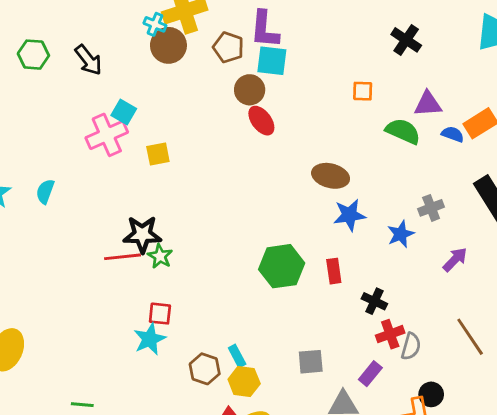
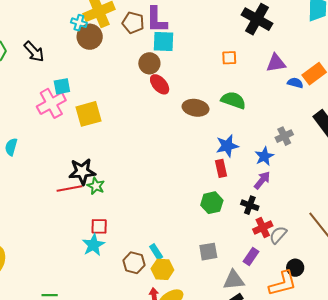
black cross: (406, 40) -> (257, 19), size x1.4
brown pentagon: (228, 47) -> (133, 23), moved
cyan square: (124, 112) -> (62, 86), turned -36
green semicircle: (403, 131) -> (233, 100), moved
yellow square: (158, 154) -> (89, 114), size x1.5
brown ellipse: (331, 176) -> (196, 108), moved
purple arrow: (455, 259) -> (262, 180), moved
green hexagon: (282, 266) -> (212, 203), moved, size x0.7
red rectangle: (334, 271) -> (221, 168), moved
gray semicircle: (411, 346) -> (278, 235), turned -150

